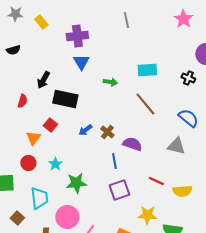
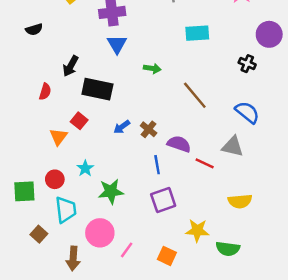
cyan rectangle: (147, 70) -> (197, 33), moved
red circle: (28, 163) -> (55, 179), moved
red line: (156, 181) -> (205, 163), moved

